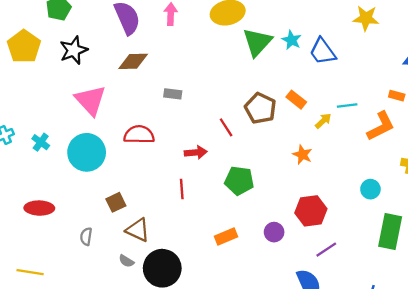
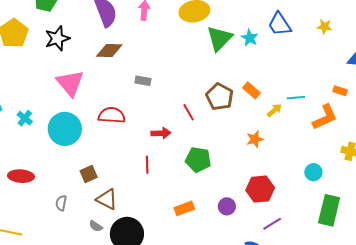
yellow star: (366, 18) -> (325, 27), moved, size x0.7
blue trapezoid: (323, 51) -> (279, 24), moved
orange star: (302, 155) -> (255, 139), turned 30

